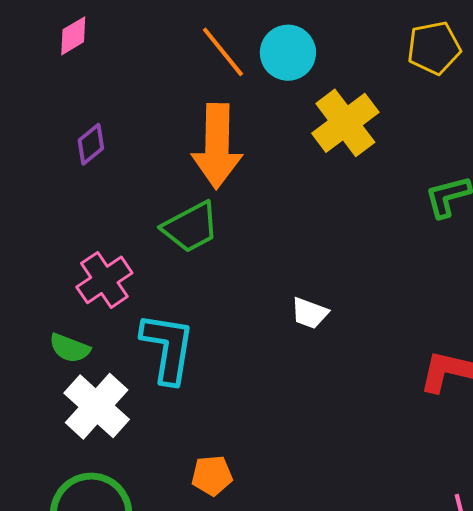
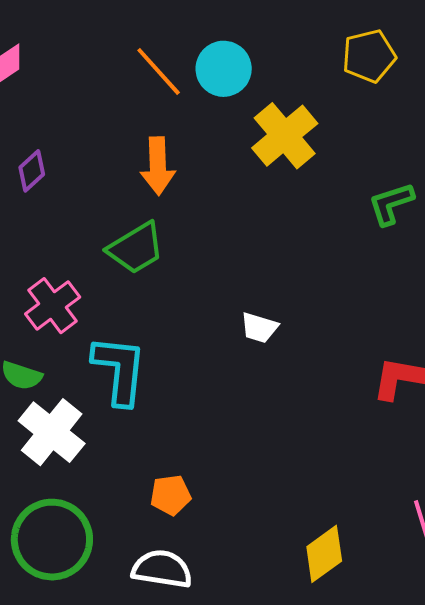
orange arrow: (217, 146) -> (158, 166), size x0.7

